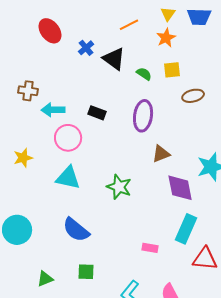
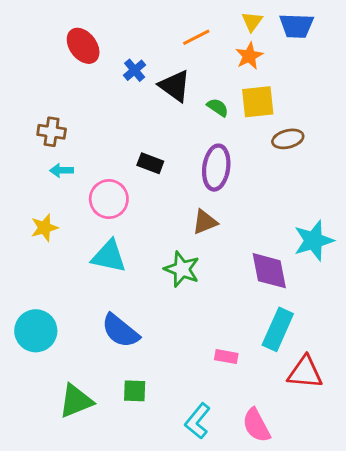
yellow square: (172, 70) -> (258, 102), size x1.4
cyan arrow: (53, 110) -> (62, 170), moved, size x0.7
brown triangle: (161, 154) -> (205, 222), moved
green triangle: (45, 279) -> (76, 401), size x1.5

